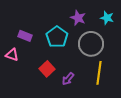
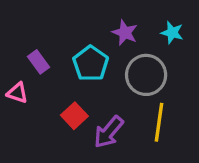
purple rectangle: (25, 36) -> (39, 62), turned 32
purple arrow: (68, 79) -> (109, 132), size x1.5

